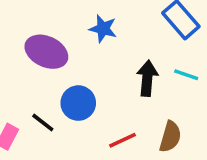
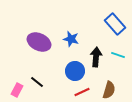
blue star: (103, 29) -> (71, 39), moved
blue circle: (78, 103) -> (75, 71), moved

